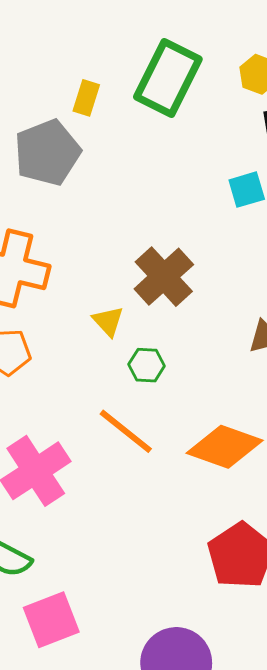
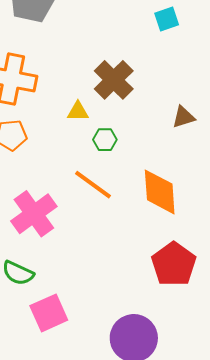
yellow triangle: (108, 321) -> (78, 111), turned -45
orange diamond: (225, 447) -> (160, 192), turned 69

